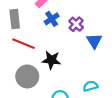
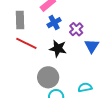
black star: (51, 60) -> (58, 49), moved
gray circle: (27, 76) -> (48, 77), moved

